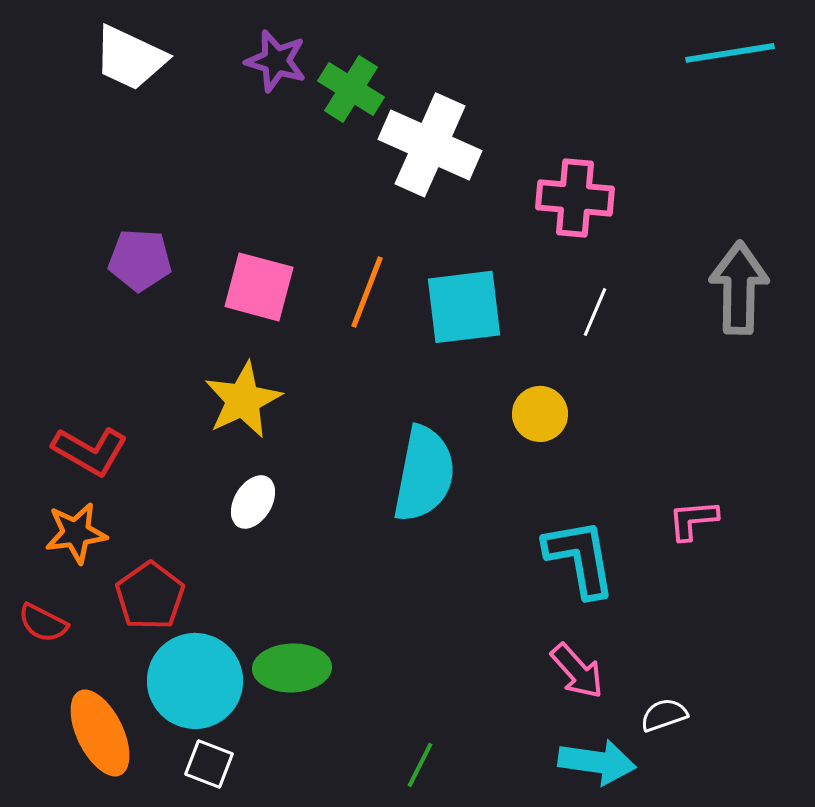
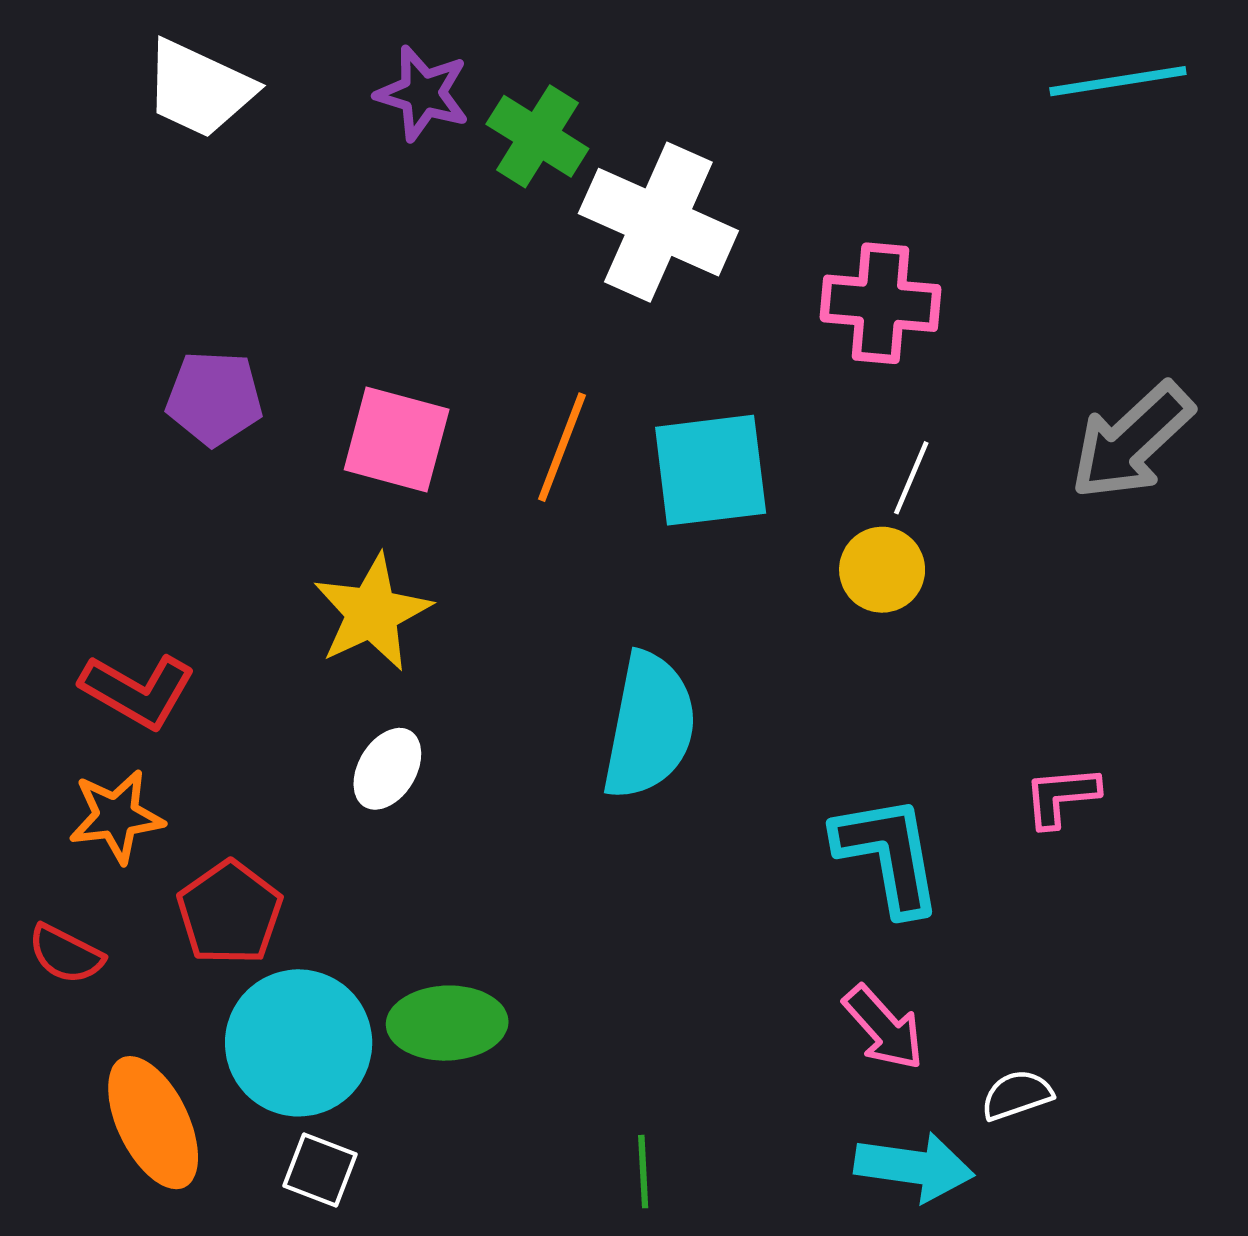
gray arrow: (739, 288) -> (1132, 441), turned -134
yellow circle: (540, 414) -> (882, 570), moved
green line: (420, 765) -> (643, 1172), turned -30

